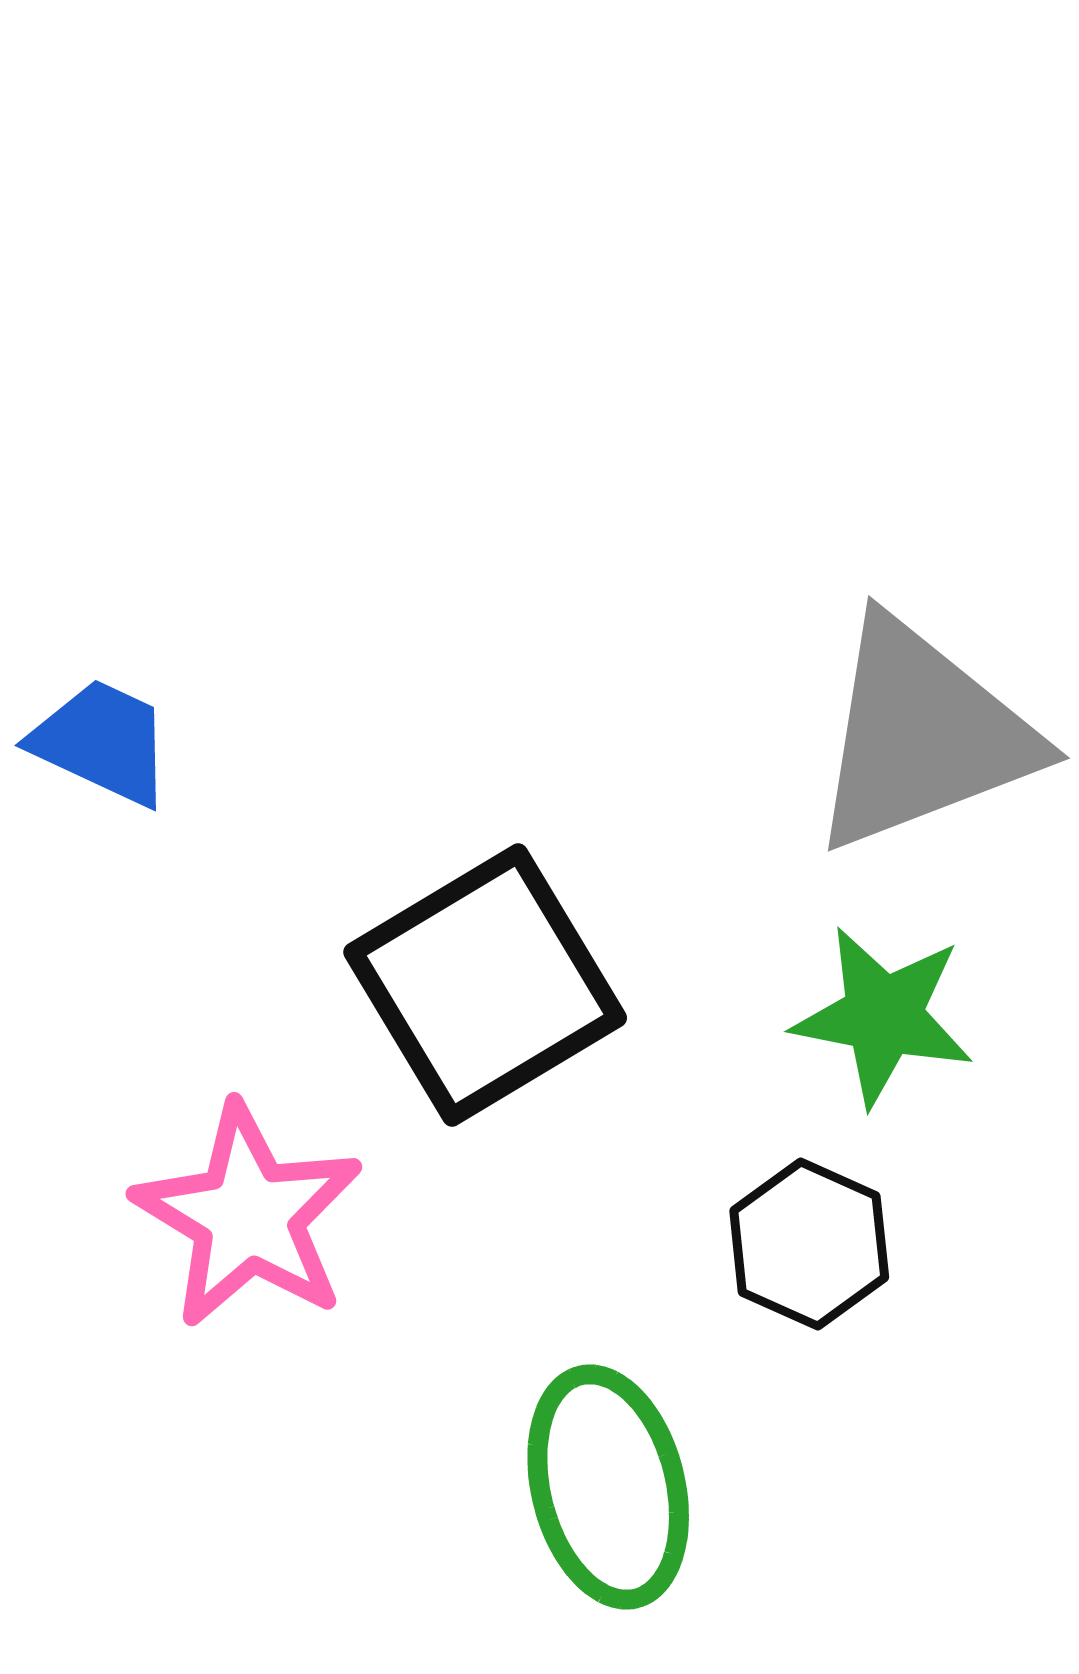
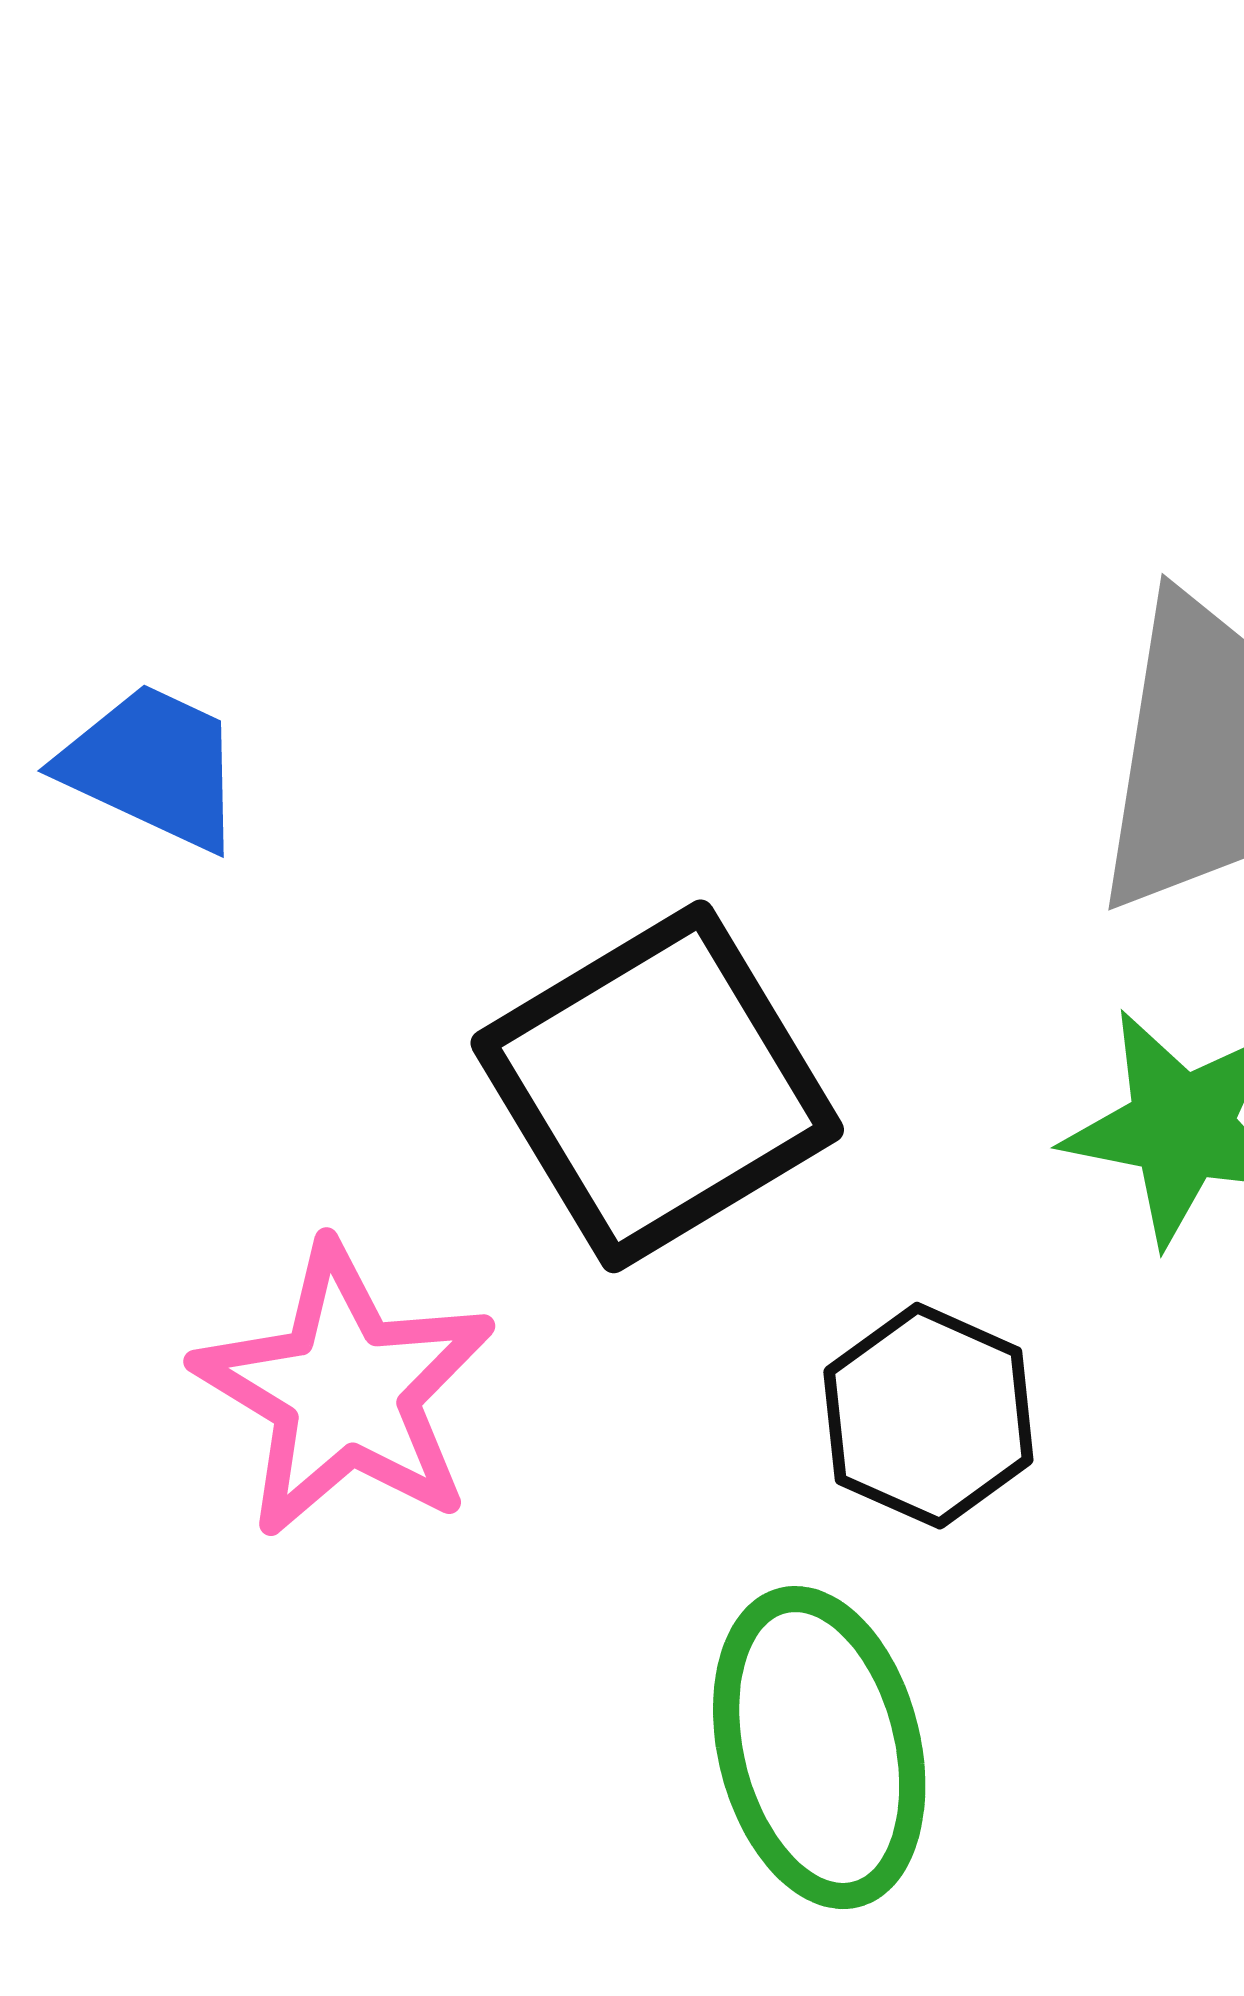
black hexagon: (809, 1244) -> (928, 1416), moved

